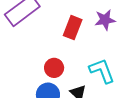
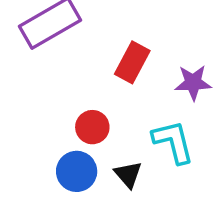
purple star: (105, 20) -> (193, 83), moved

